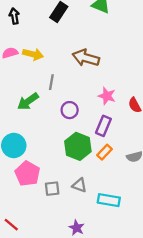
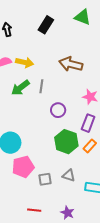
green arrow: (28, 101) -> (20, 88), moved
pink pentagon: (27, 174) -> (23, 167), turned 30
red line: (11, 225) -> (34, 210), moved, turned -32

